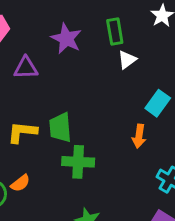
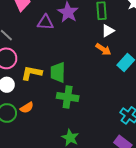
purple triangle: (26, 68) -> (45, 22), moved
orange arrow: (139, 136) -> (103, 49), moved, turned -70

